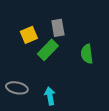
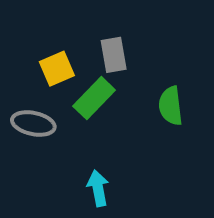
gray ellipse: (17, 88) -> (33, 124), moved

